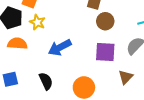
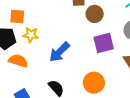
orange semicircle: (17, 43) -> (18, 61), turned 30

